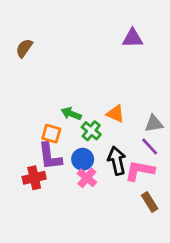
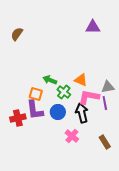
purple line: (150, 146) -> (105, 103), turned 32
pink L-shape: (140, 171) -> (89, 97), moved
red cross: (34, 178) -> (18, 118), moved
pink cross: (87, 178) -> (72, 136), moved

